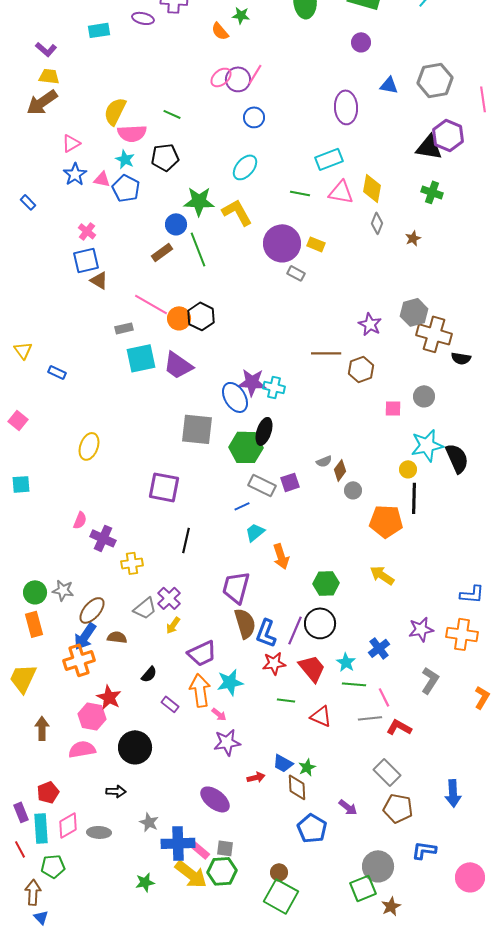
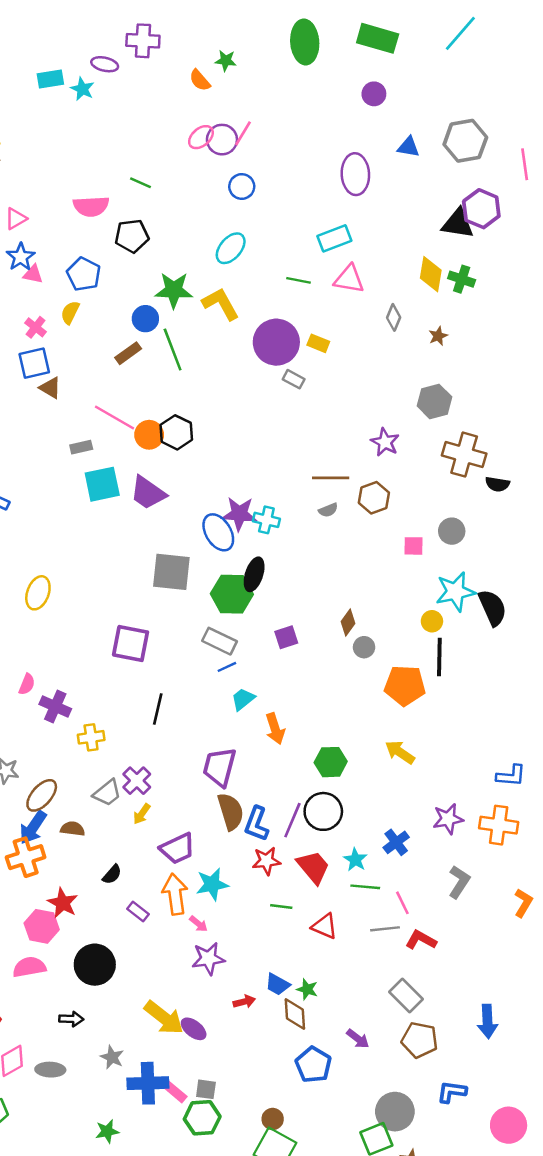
yellow semicircle: (115, 111) -> (70, 312), moved, size x0.7
cyan star: (125, 159) -> (82, 89), moved
pink triangle: (102, 179) -> (33, 274), moved
yellow diamond: (372, 188) -> (431, 274), moved
gray hexagon: (414, 312) -> (434, 401), moved
gray semicircle: (324, 461) -> (328, 510), moved
gray rectangle: (262, 485) -> (220, 641), moved
green star: (307, 767) -> (307, 989), turned -30
purple ellipse: (215, 799) -> (194, 1029), size x0.7
yellow arrow: (191, 874) -> (164, 1018), moved

